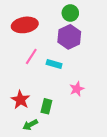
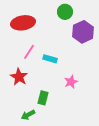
purple hexagon: (69, 37) -> (83, 32), moved
red star: (20, 100) -> (19, 77), moved

